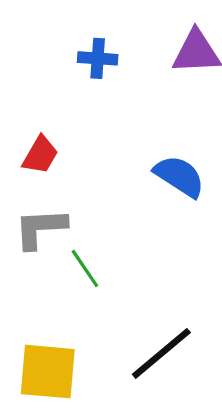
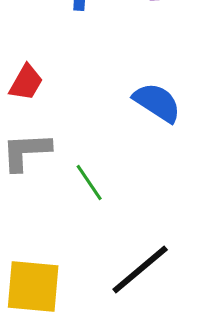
green line: (85, 269) -> (89, 182), moved

